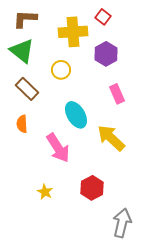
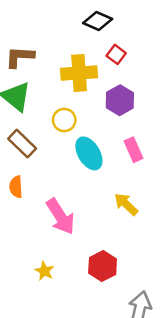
cyan ellipse: (76, 115) -> (89, 153), moved
yellow arrow: (111, 138) -> (126, 204), size x0.7

